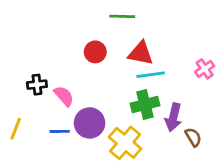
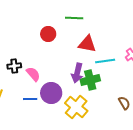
red circle: (95, 52) -> (48, 34), moved
cyan line: (151, 75) -> (105, 61), moved
purple arrow: (173, 117) -> (77, 73), moved

